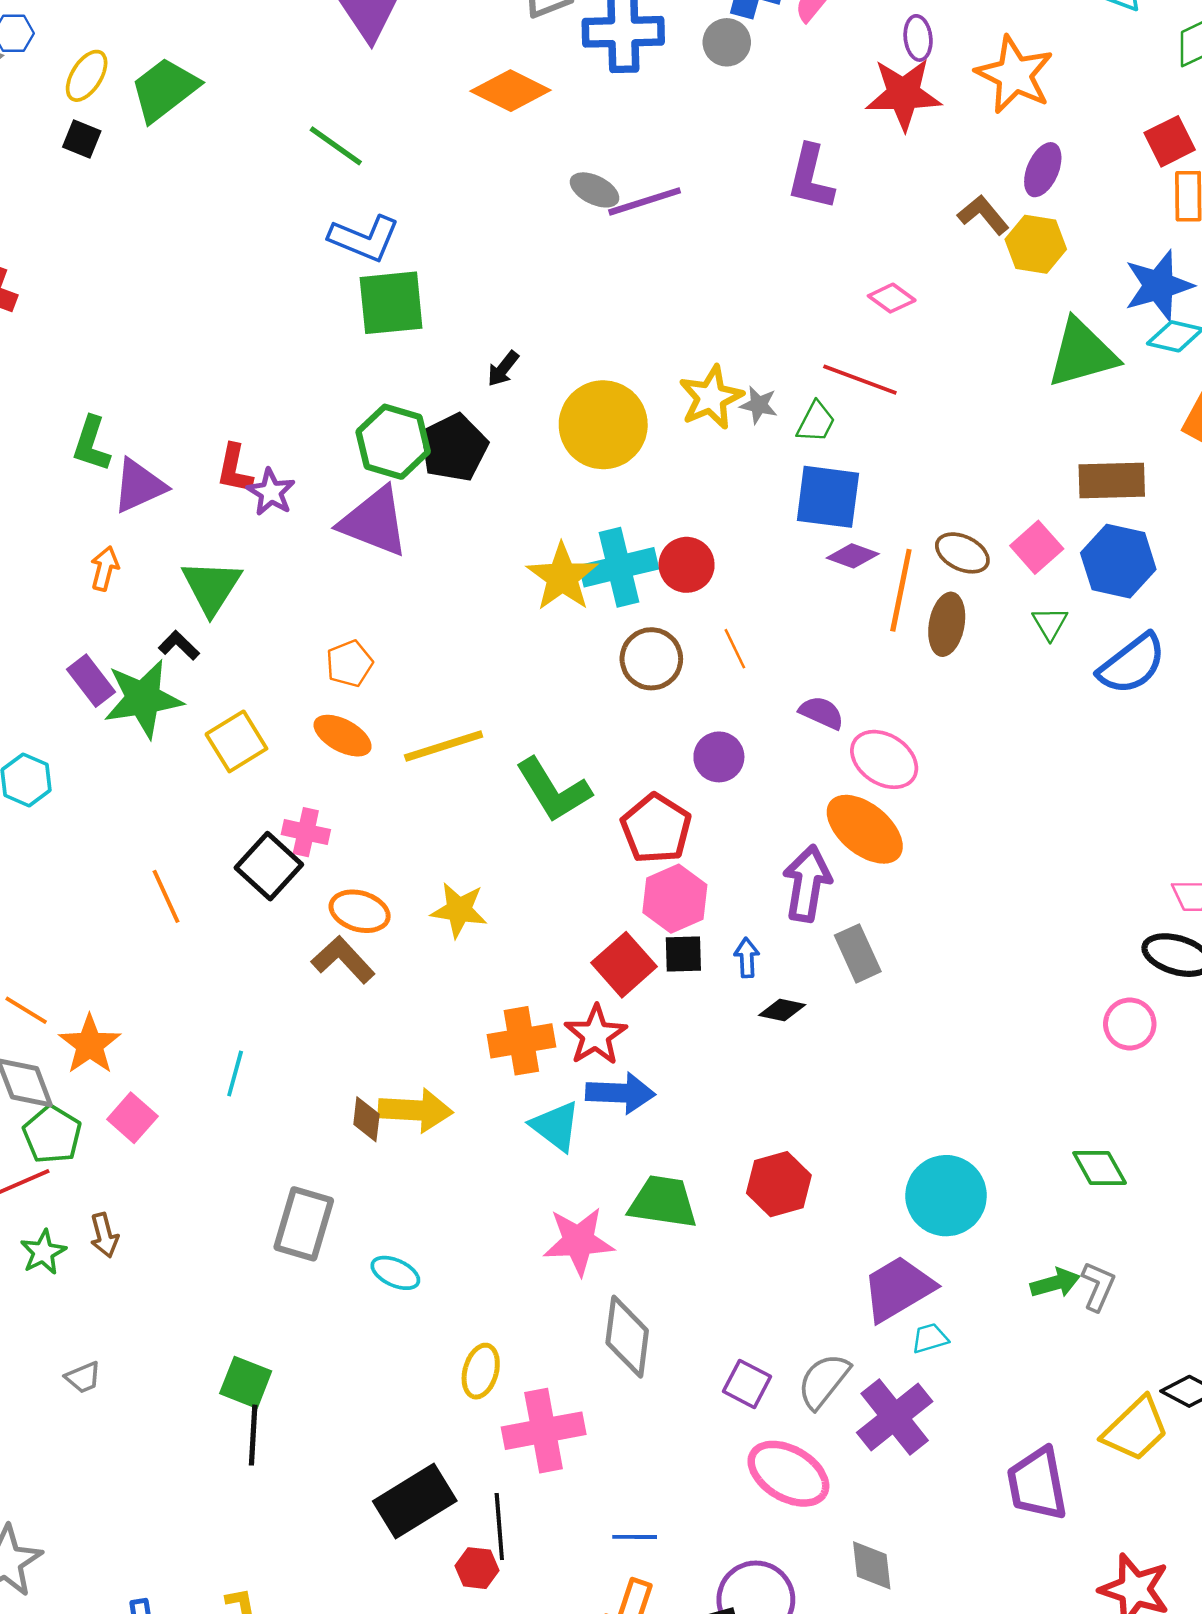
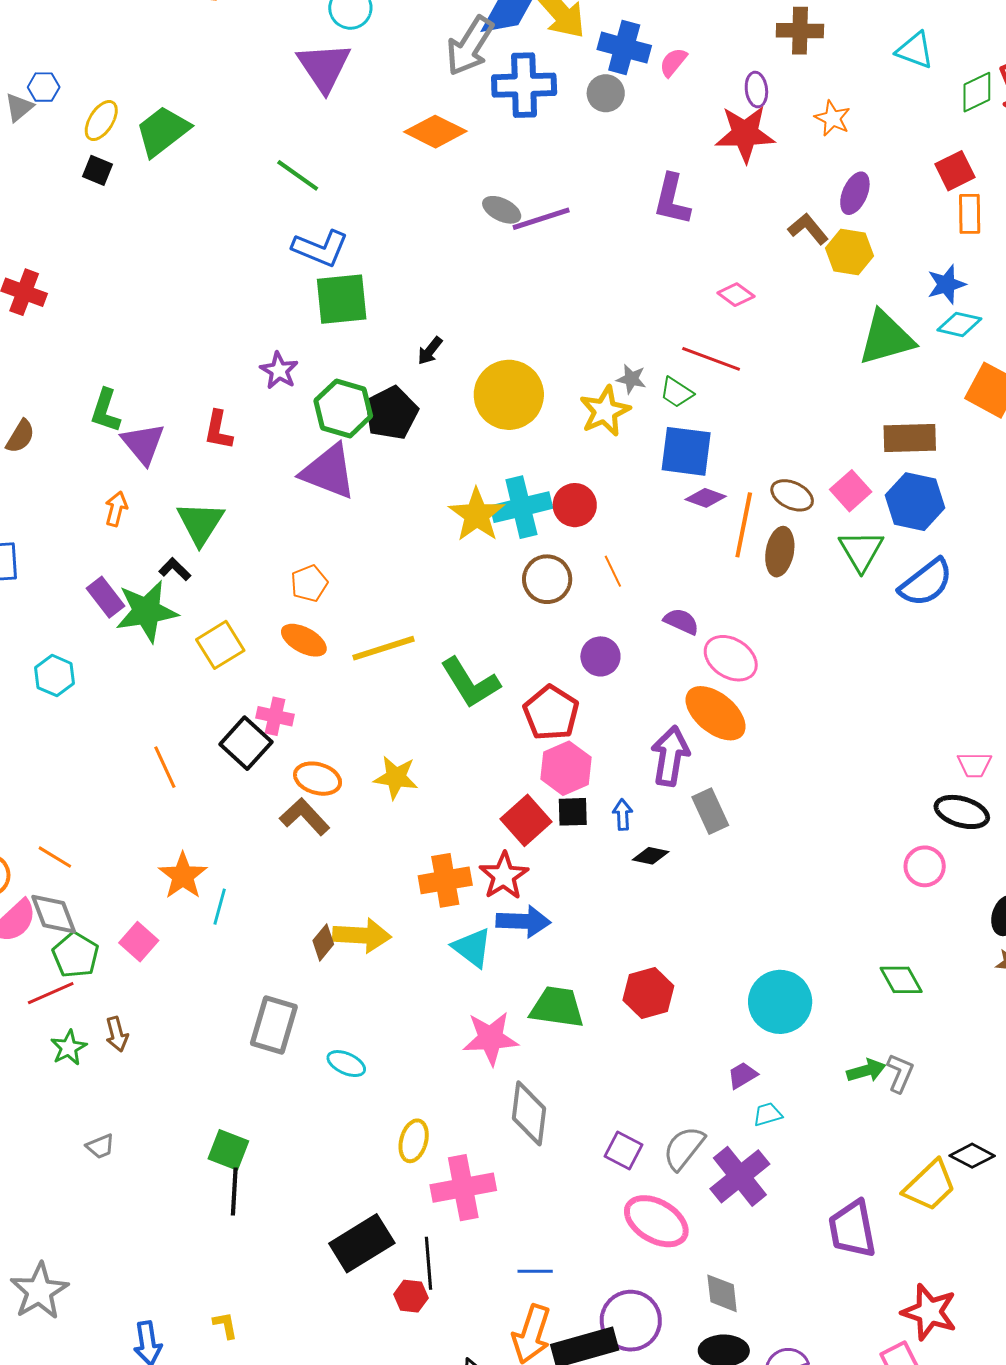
orange star: (1014, 75) -> (832, 118), size x0.6
blue star: (1159, 286) -> (946, 284), size x0.7
yellow star: (711, 397) -> (605, 411), moved
green trapezoid: (816, 422) -> (676, 392), turned 96
purple triangle: (139, 486) -> (143, 444), turned -45
purple star: (271, 492) -> (279, 371), moved
green triangle: (1050, 623) -> (861, 551), size x1.6
orange star: (90, 1044) -> (183, 876), moved
brown diamond: (366, 1119) -> (323, 942), turned 33
purple trapezoid: (898, 1289) -> (742, 1075), size x0.5

